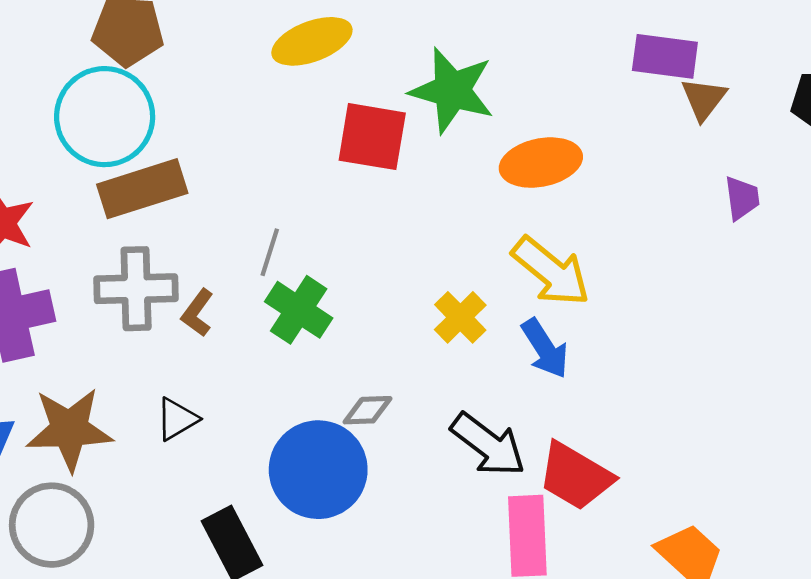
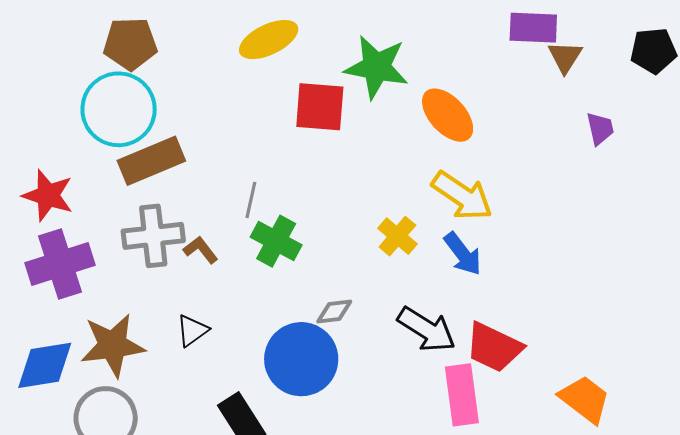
orange ellipse: (541, 163) -> (448, 115), turned 64
brown L-shape: (197, 313) -> (201, 250), turned 111

